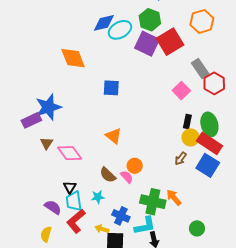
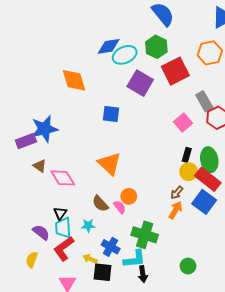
purple square: (147, 44) -> (140, 83), moved
orange triangle: (114, 136) -> (109, 164), size x1.4
brown triangle: (47, 143) -> (40, 166), turned -32
orange arrow: (174, 198) -> (175, 210), moved, turned 66

